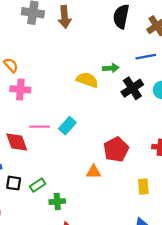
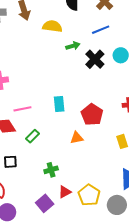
yellow semicircle: (87, 80) -> (52, 26), moved
cyan rectangle: (67, 126) -> (59, 104), moved, turned -35
green rectangle: (38, 185) -> (32, 136), moved

